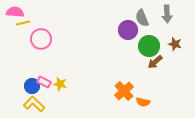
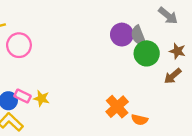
gray arrow: (167, 14) -> (168, 16), turned -48
gray semicircle: (142, 18) -> (138, 36), moved
brown arrow: (155, 62) -> (173, 76), moved

